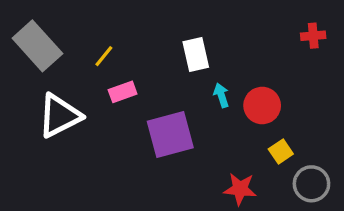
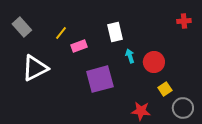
gray rectangle: (37, 46) -> (22, 27), size x0.7
pink rectangle: (123, 92) -> (79, 46), moved

